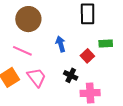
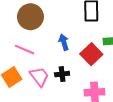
red square: (87, 56) -> (91, 54), size x1.5
black cross: (71, 75) -> (62, 74), moved, turned -32

